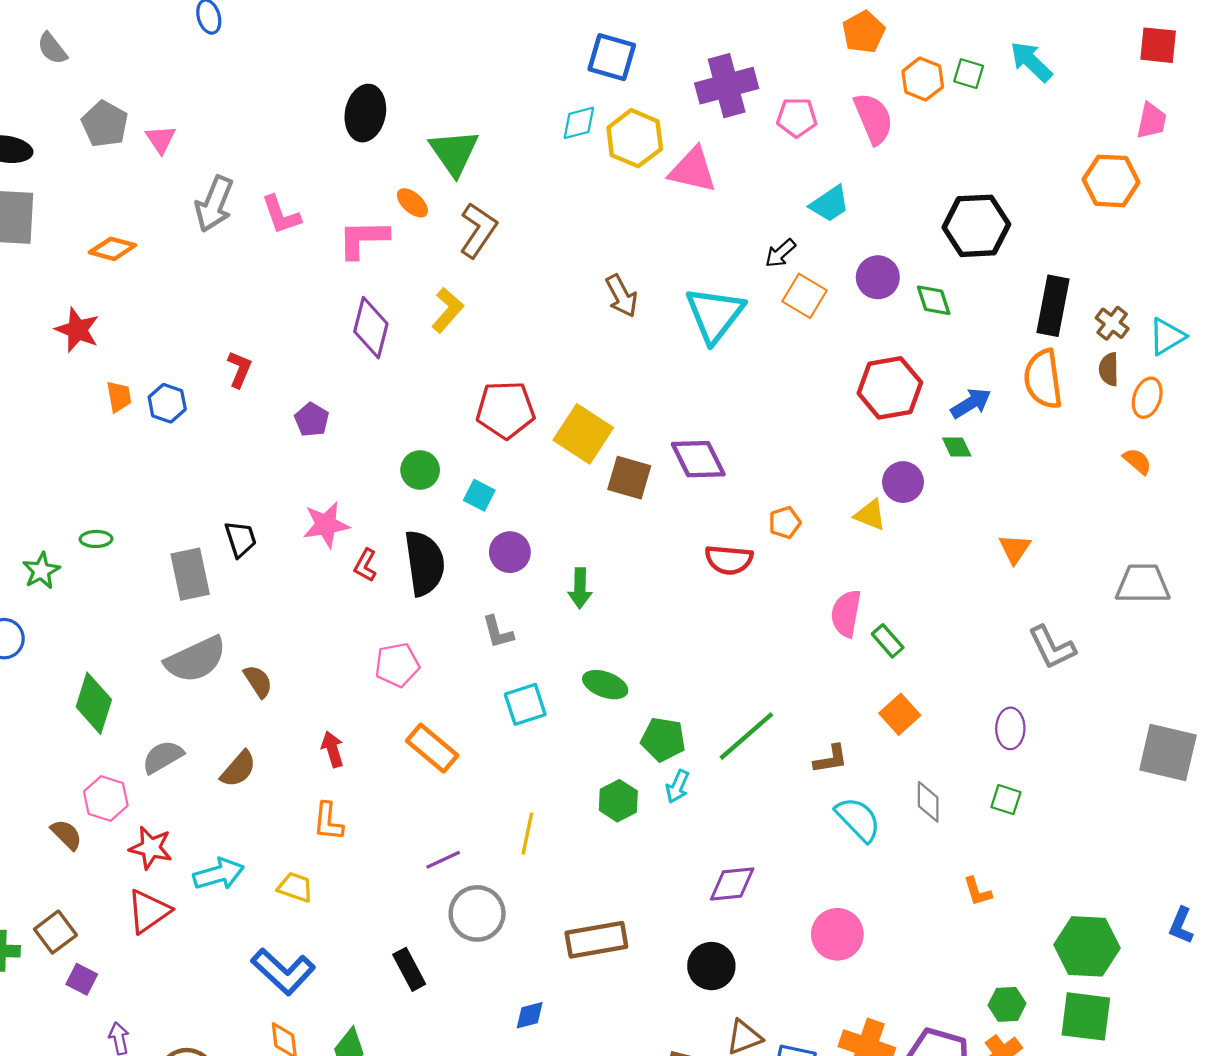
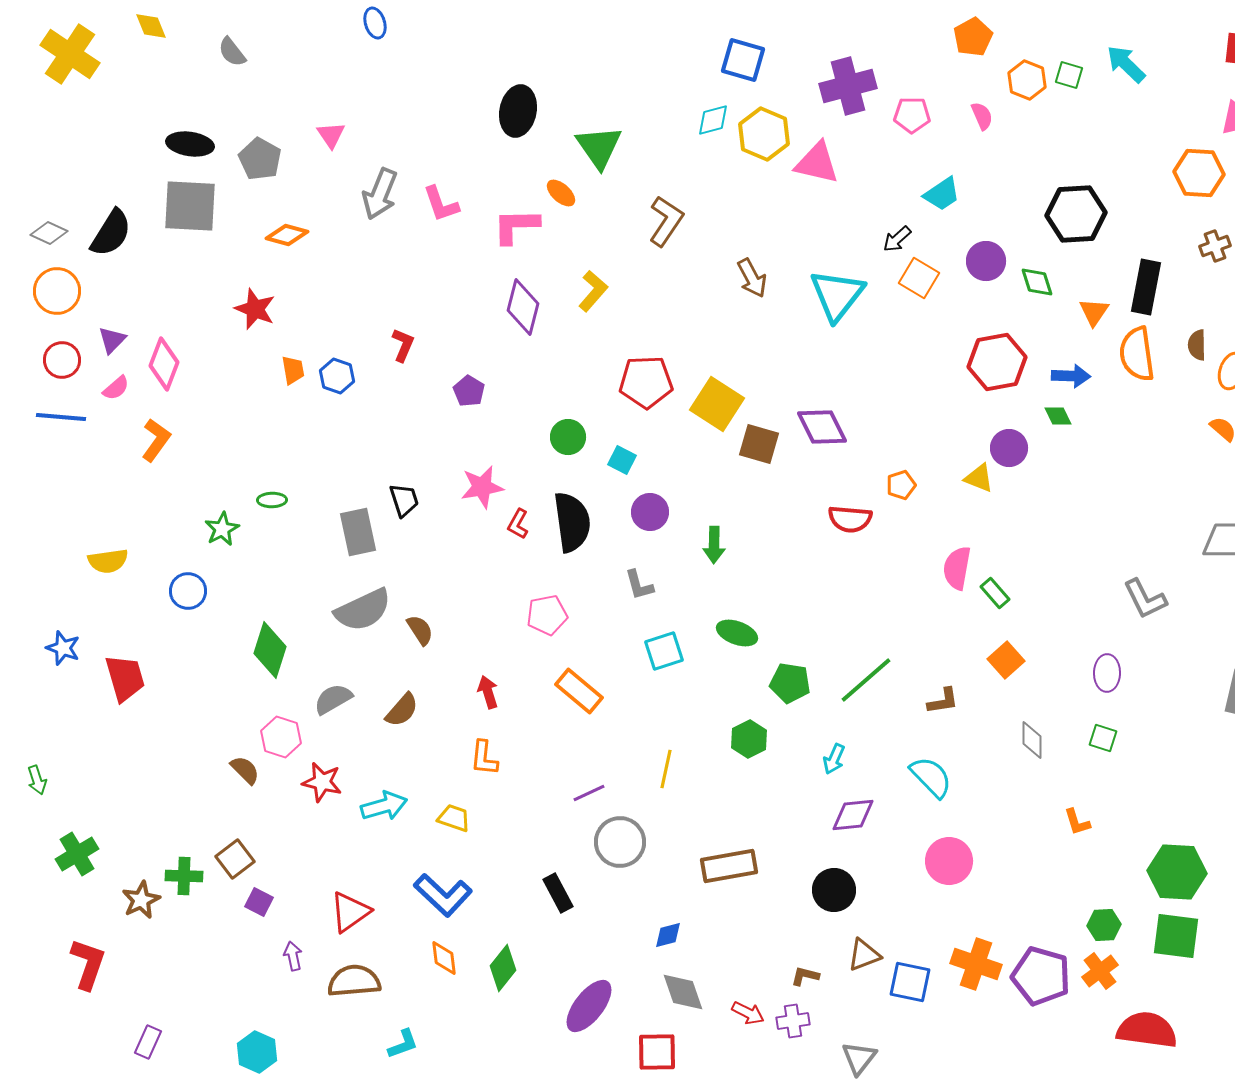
pink semicircle: (873, 119) -> (982, 116), size x0.6
gray pentagon: (105, 124) -> (260, 159), moved
brown L-shape: (478, 230) -> (666, 221), moved
brown cross: (1112, 323) -> (1215, 246), moved, turned 32
blue arrow: (971, 403) -> (1071, 376), turned 33
orange triangle: (1015, 549) -> (1094, 312), moved
cyan arrow: (677, 786) -> (834, 759), moved
cyan semicircle: (858, 819) -> (931, 777), moved
red triangle: (149, 911) -> (350, 912), moved

